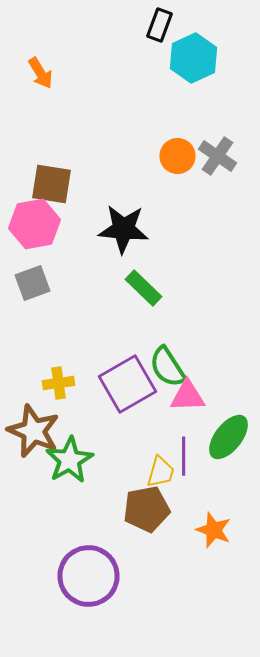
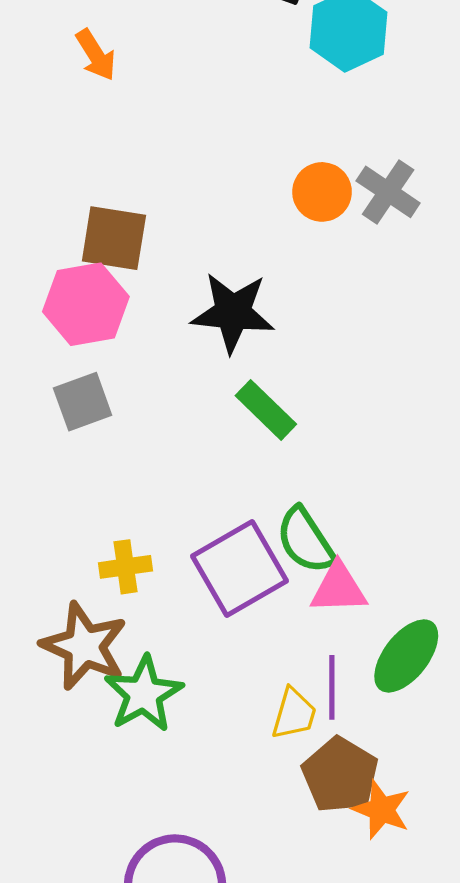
brown pentagon: (146, 509) -> (340, 775), moved, turned -30

